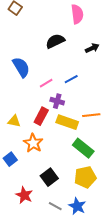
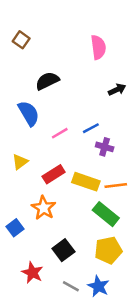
black semicircle: (55, 41) -> (47, 81), moved
purple cross: (57, 101) -> (105, 147), moved
orange line: (91, 115) -> (116, 185), moved
red rectangle: (41, 116) -> (54, 174), turned 30
yellow triangle: (14, 121) -> (20, 162), moved, turned -48

